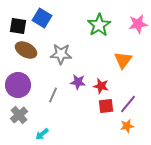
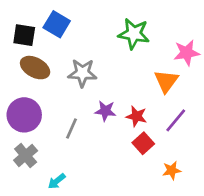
pink star: (138, 24) -> (187, 53), moved
green star: (99, 25) -> (134, 34), turned -30
purple line: (128, 104) -> (176, 120), moved
red square: (106, 106) -> (143, 143), turned -35

